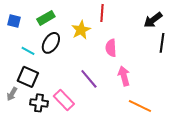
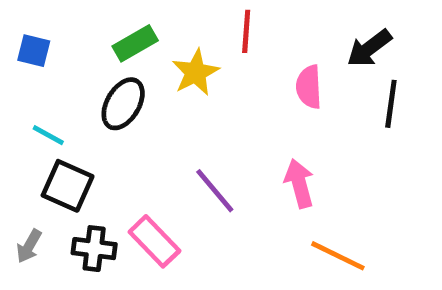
green rectangle: (46, 18) -> (135, 43), moved
pink semicircle: (111, 48) -> (309, 87), moved
cyan line: (28, 51) -> (48, 135), moved
gray arrow: (12, 94) -> (29, 246), moved

